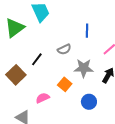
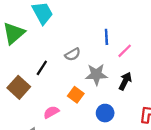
blue line: (87, 31) -> (106, 37), moved

